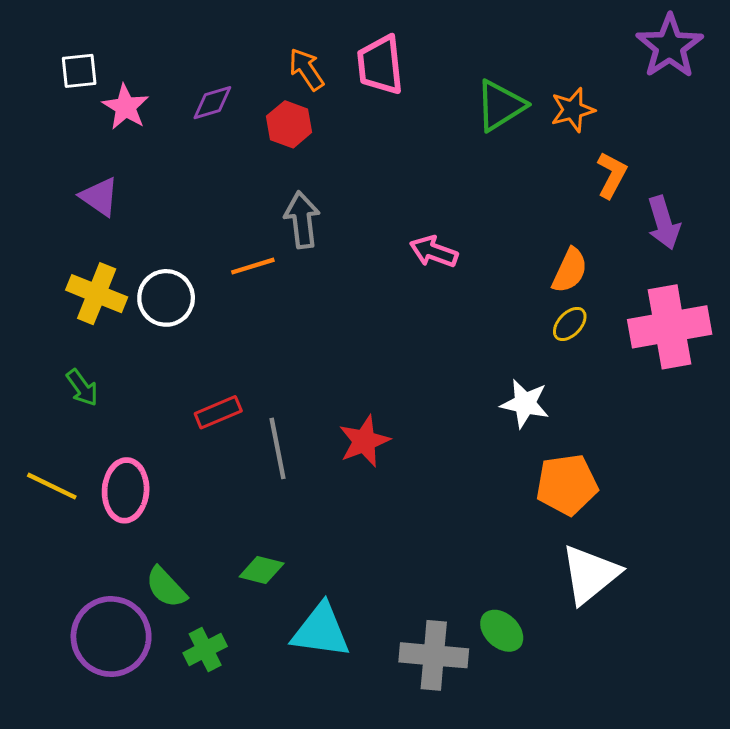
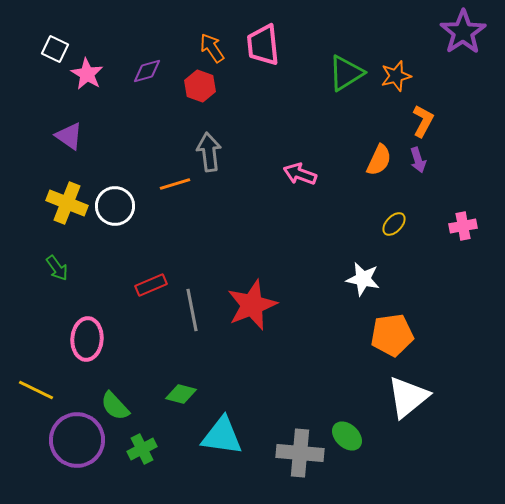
white square: (79, 71) -> (55, 49), turned 32
purple arrow: (664, 223) -> (418, 160), moved, size x0.7
orange semicircle: (570, 270) -> (379, 160), moved
pink cross: (670, 327) -> (463, 226), size x0.5
red star: (364, 441) -> (252, 305), size x1.4
yellow line: (52, 486) -> (36, 390), moved

